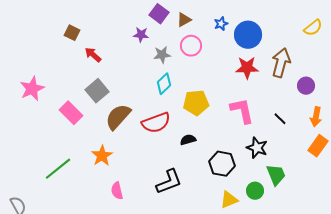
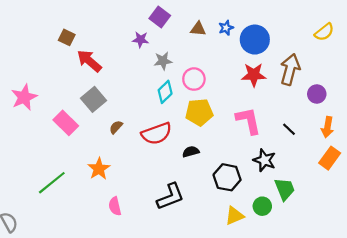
brown triangle: (184, 20) -> (198, 29), moved, turned 35
pink circle: (191, 46) -> (194, 79), moved
red arrow: (93, 55) -> (89, 61), size x1.4
brown semicircle: (118, 117) -> (116, 127), size x0.5

